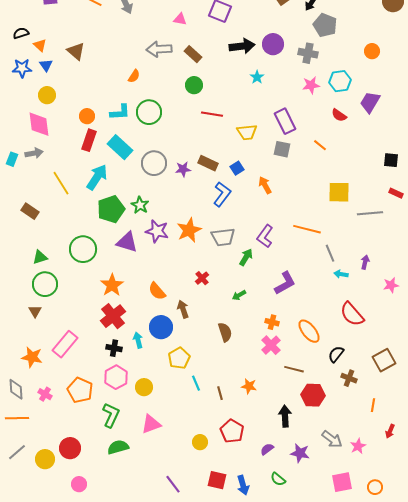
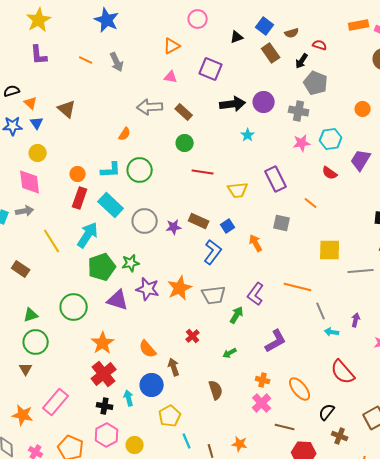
gray square: (282, 149) -> (282, 223), moved
green star: (140, 205) -> (131, 263), turned 30

